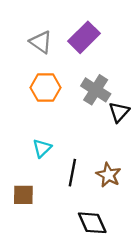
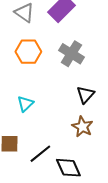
black triangle: (119, 112) -> (85, 95), moved
black line: (72, 173) -> (40, 154), moved, turned 40

